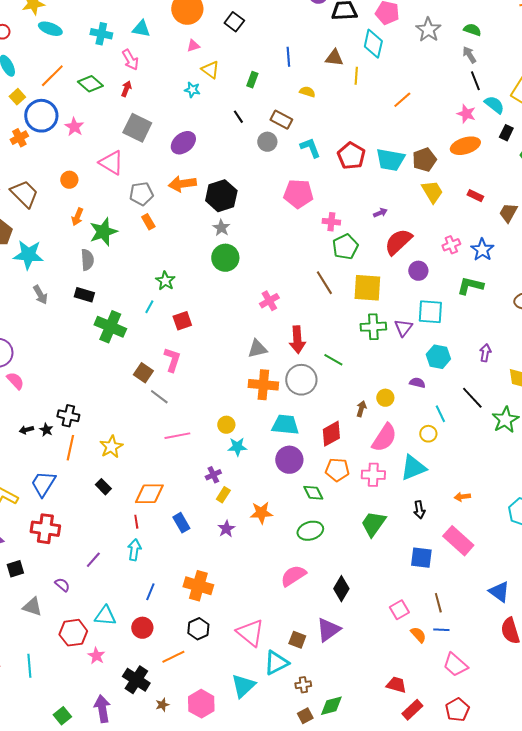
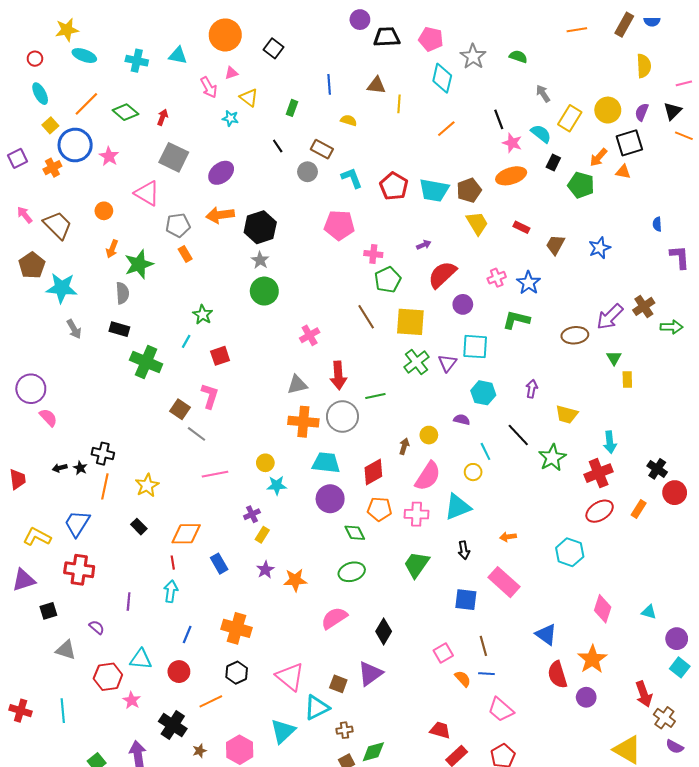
cyan diamond: (373, 44) -> (442, 78), moved
gray arrow: (469, 55) -> (543, 94), moved
pink arrow: (130, 60) -> (209, 87), moved
black line: (475, 81) -> (499, 119), moved
green cross: (373, 327) -> (417, 362), turned -35
green line: (333, 360) -> (375, 396), turned -42
orange star: (261, 513) -> (295, 580), moved
purple line: (93, 560) -> (129, 602), turned -36

